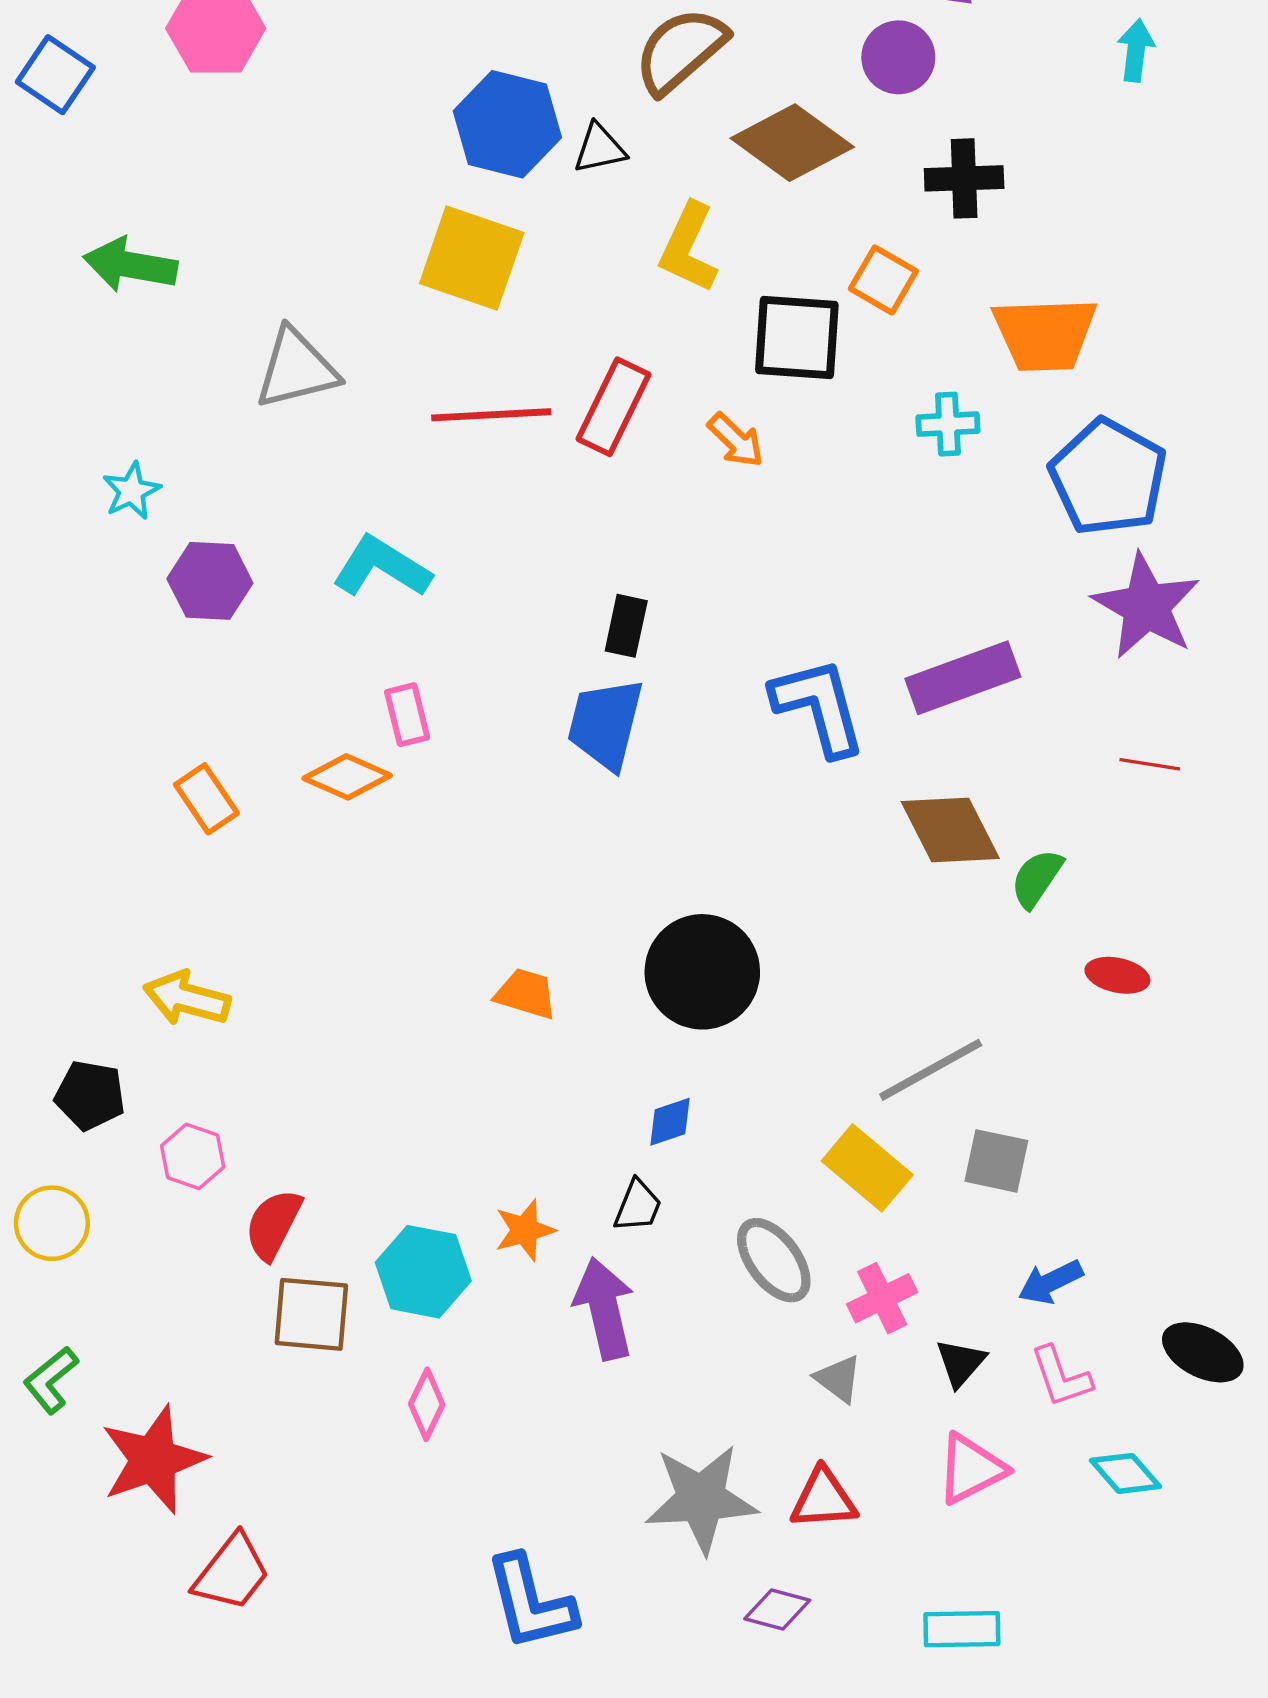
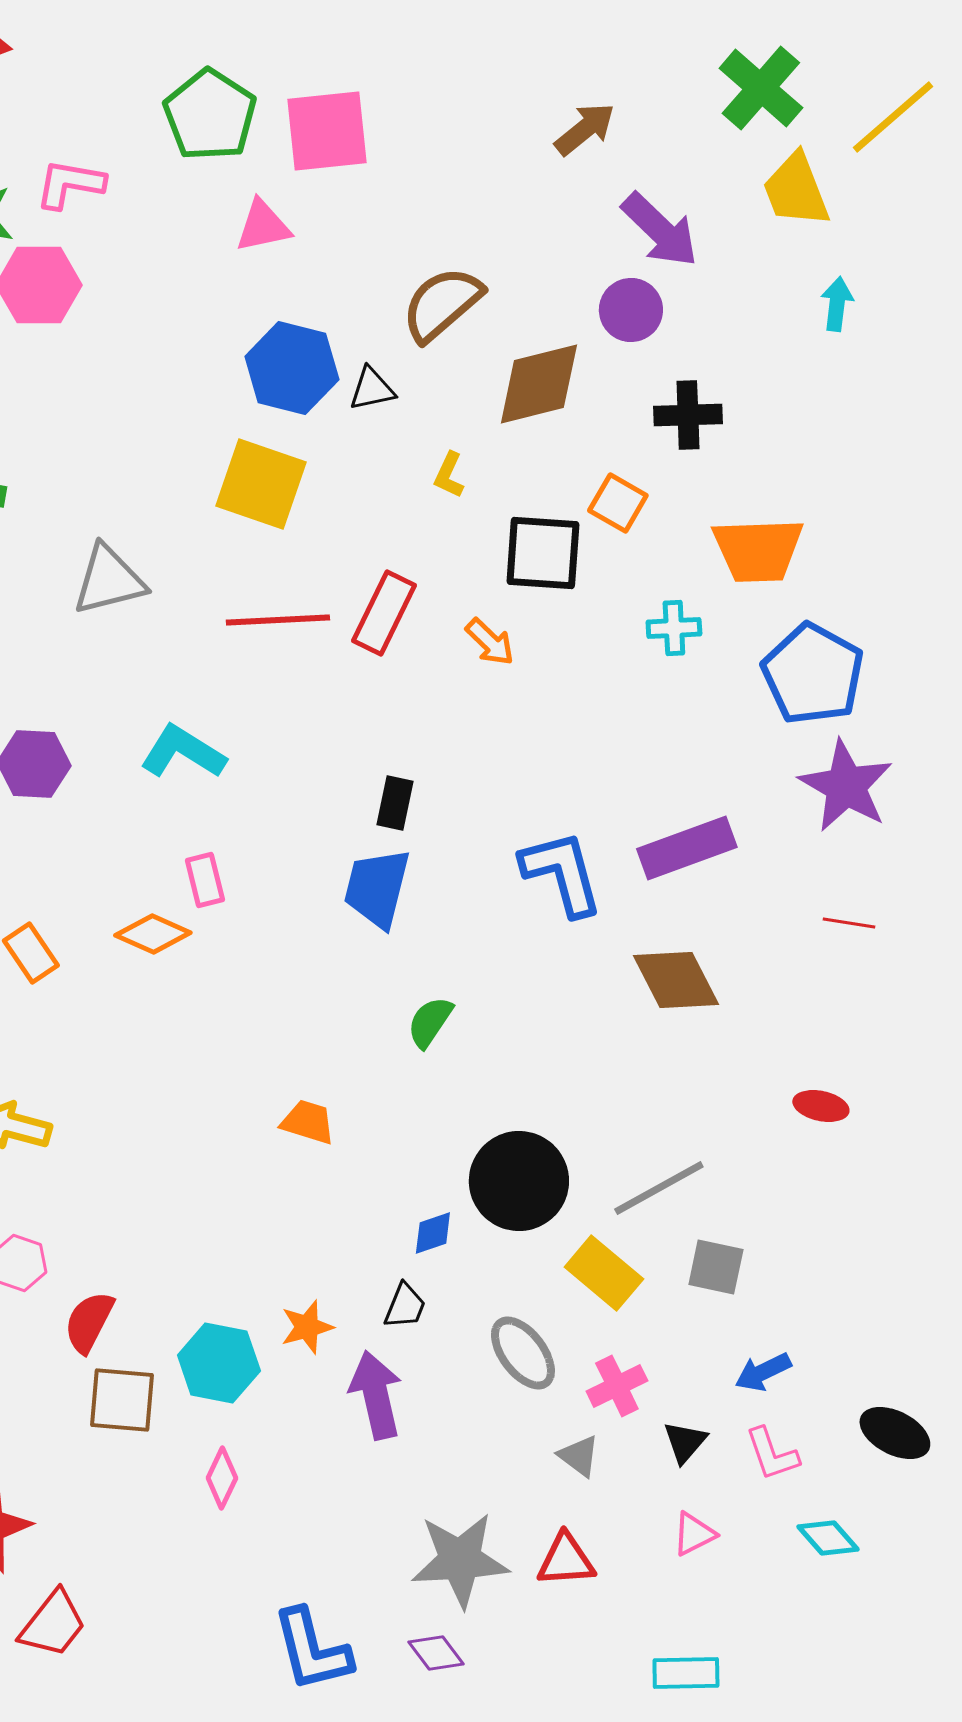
brown diamond: (792, 143) -> (539, 384), turned -50
yellow L-shape: (688, 248) -> (449, 475), size x0.6
green semicircle: (1037, 878) -> (430, 1022), moved
black circle: (702, 972) -> (519, 1181), moved
pink triangle: (971, 1469) -> (694, 1534), size x0.7
purple diamond: (777, 1610) -> (436, 1653), moved, turned 38

